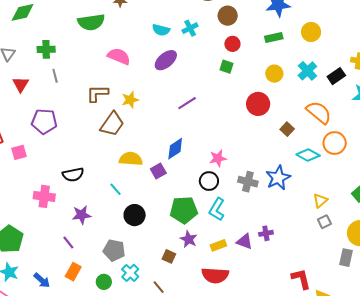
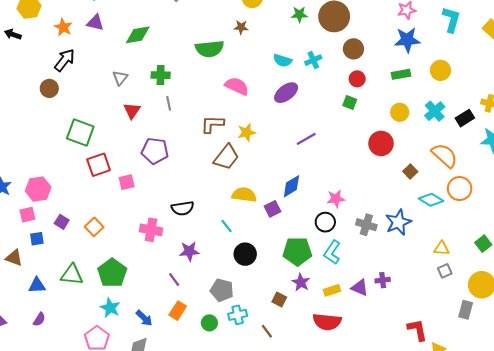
yellow triangle: (320, 200) -> (442, 248), turned 42
cyan cross: (130, 273) -> (238, 315), turned 30

